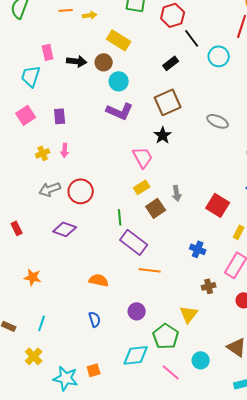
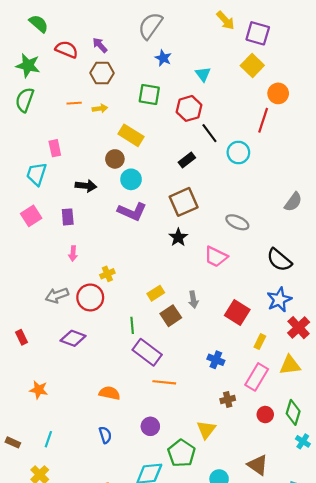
black arrow: (77, 61) -> (86, 186), moved
yellow cross: (43, 153) -> (107, 274), moved
pink trapezoid: (143, 157) -> (216, 257), moved, turned 145

